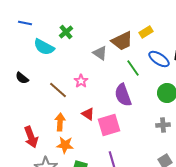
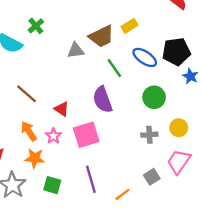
gray triangle: (100, 53) -> (76, 50), turned -42
pink star: (81, 81) -> (53, 136), moved
red triangle: (88, 114) -> (62, 109), moved
orange arrow: (60, 122) -> (29, 131), turned -36

